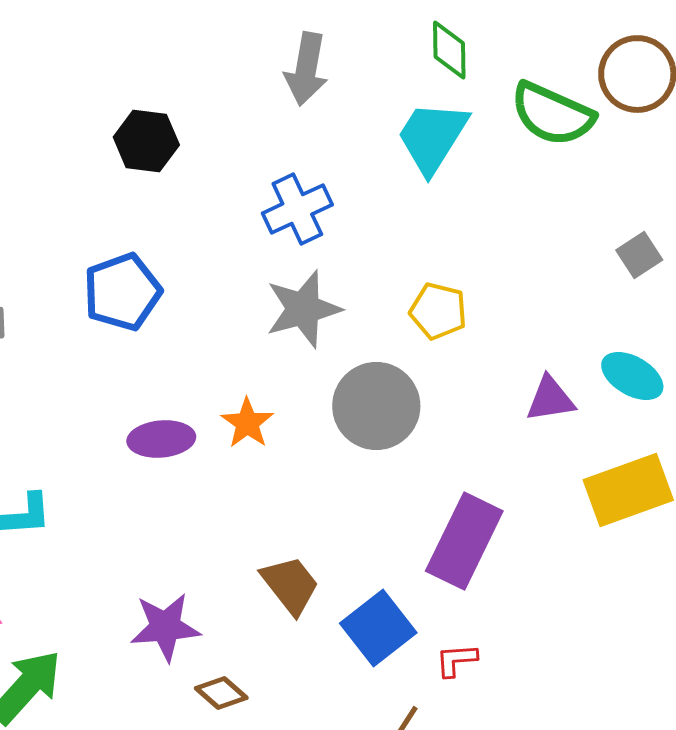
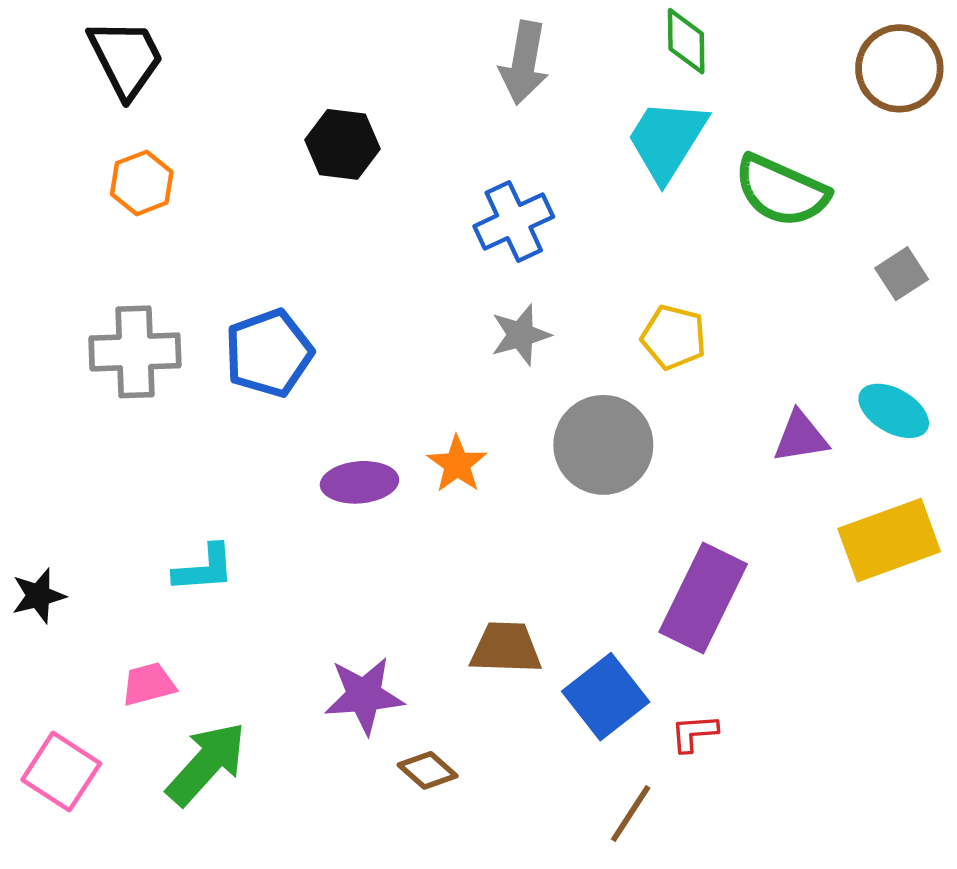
green semicircle: (552, 114) -> (781, 191), moved
blue pentagon: (122, 292) -> (269, 353), moved
gray star: (303, 309) -> (521, 335), size x0.7
brown trapezoid: (290, 585) -> (506, 648), turned -50

